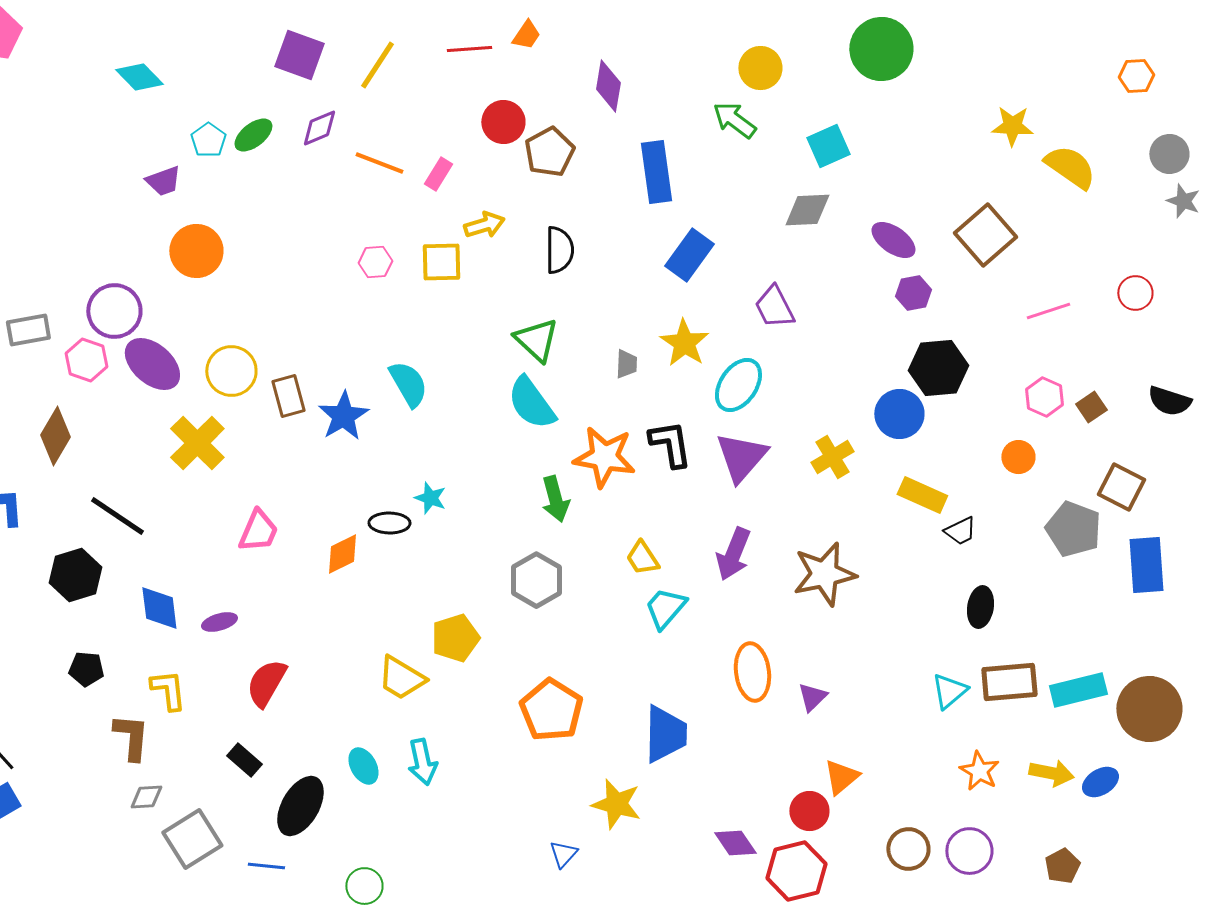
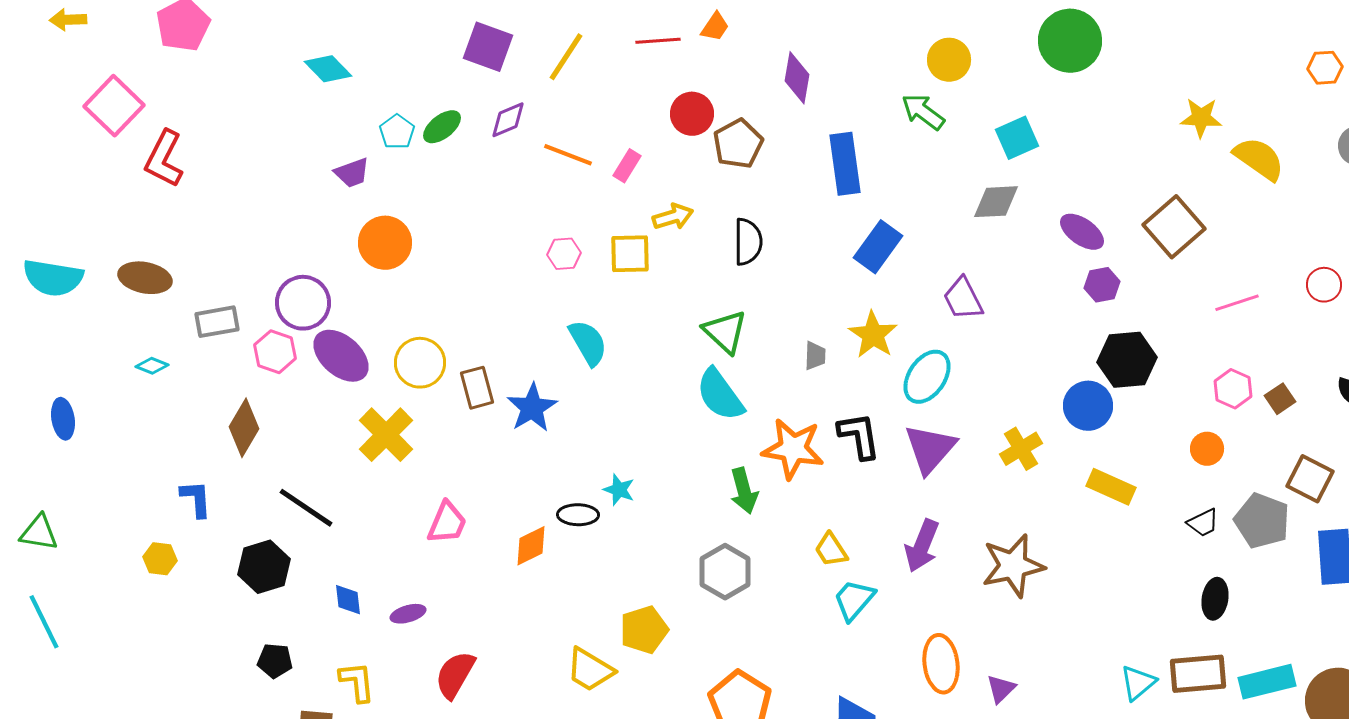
cyan semicircle: (408, 384) -> (588, 343), moved
black trapezoid: (960, 531) -> (1203, 523), moved
black ellipse: (980, 607) -> (1215, 599), moved
blue diamond: (159, 608) -> (348, 600), size x0.7

